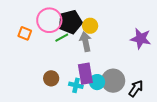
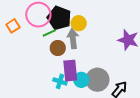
black pentagon: (70, 22) -> (59, 18), turned 30
orange square: (25, 33) -> (13, 26), turned 32
brown circle: (51, 78) -> (58, 48), moved

